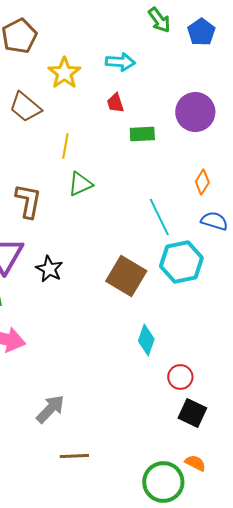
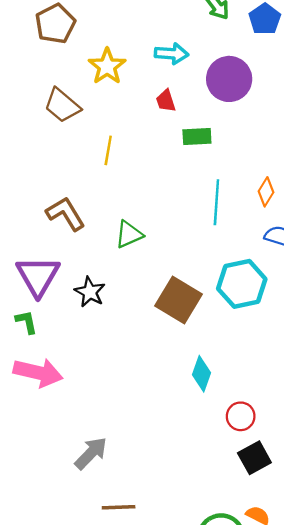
purple circle: (195, 112) -> (229, 79), moved
green triangle: (80, 184) -> (129, 234), moved
brown L-shape: (28, 201) -> (66, 214), turned -42
cyan line: (159, 217) -> (216, 202), moved, turned 30
black square: (192, 413) -> (254, 458), turned 36

